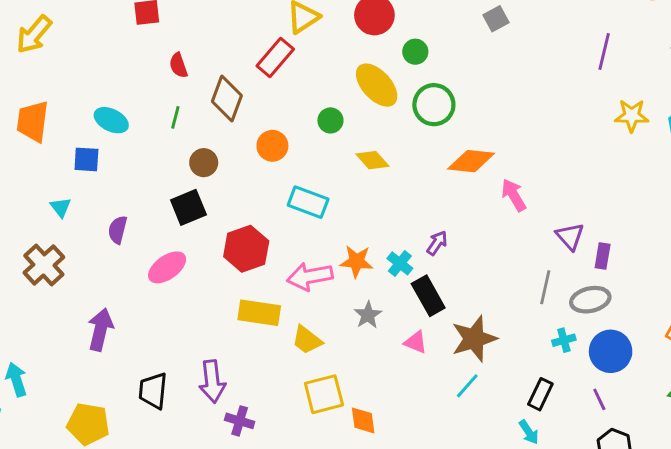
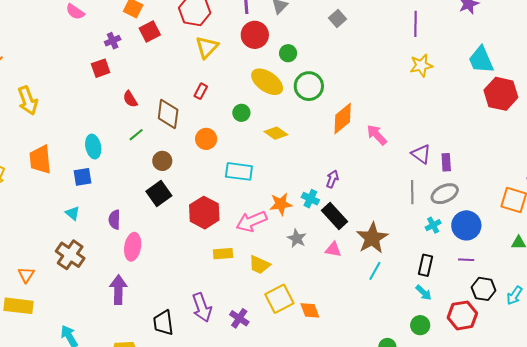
yellow arrow: (34, 34) -> (28, 101), turned -48
red rectangle: (275, 58) -> (201, 91), moved, size x0.6
yellow star: (632, 116) -> (421, 65), moved
green line: (175, 117) -> (136, 135), turned 49
cyan ellipse: (111, 120) -> (93, 147), turned 65
orange diamond: (471, 161) -> (343, 119), turned -32
pink ellipse: (167, 267) -> (133, 247), moved, turned -32
yellow rectangle: (259, 313) -> (223, 254), size x0.7
purple line: (599, 399) -> (466, 260), turned -49
purple cross: (240, 421) -> (239, 318), moved, turned 30

